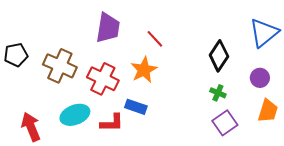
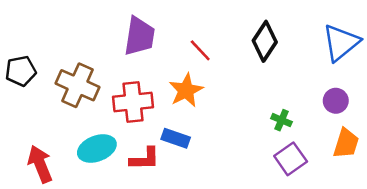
black diamond: (219, 56) -> (265, 41), moved
red cross: (103, 79) -> (133, 102), turned -32

